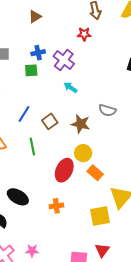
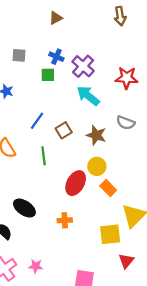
red star: (84, 34) -> (127, 78), moved, size x1.5
blue cross: (38, 53) -> (56, 57), turned 32
cyan arrow: (70, 87) -> (88, 96), size x1.6
red triangle: (102, 250) -> (126, 261), moved

